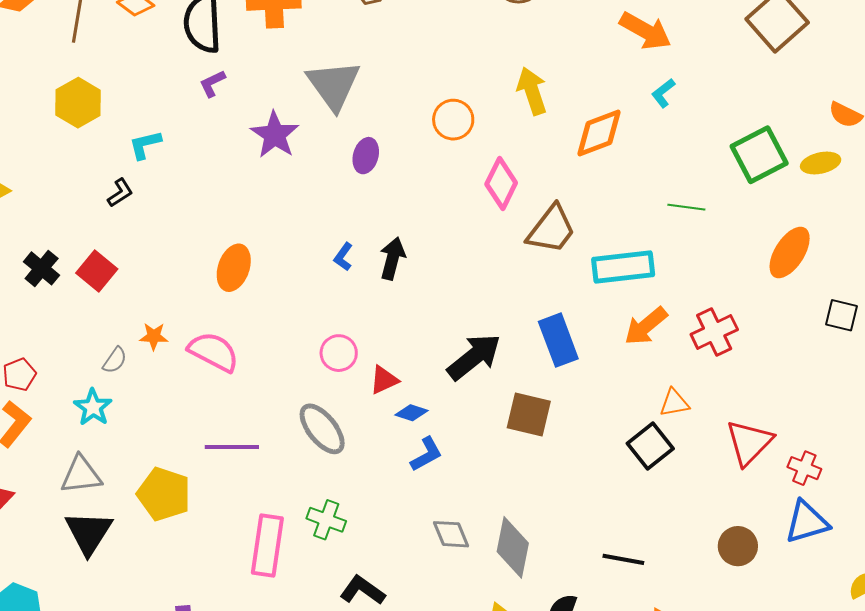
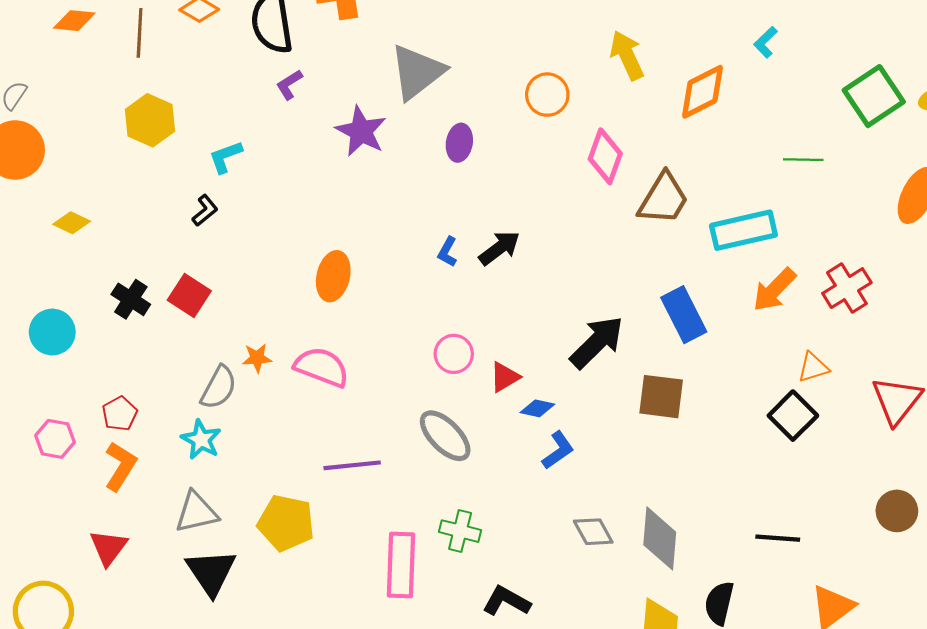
gray triangle: (334, 85) -> (417, 72), turned 34
black arrow: (392, 259) -> (499, 248), turned 45
gray semicircle: (115, 360) -> (219, 387), size x1.5

